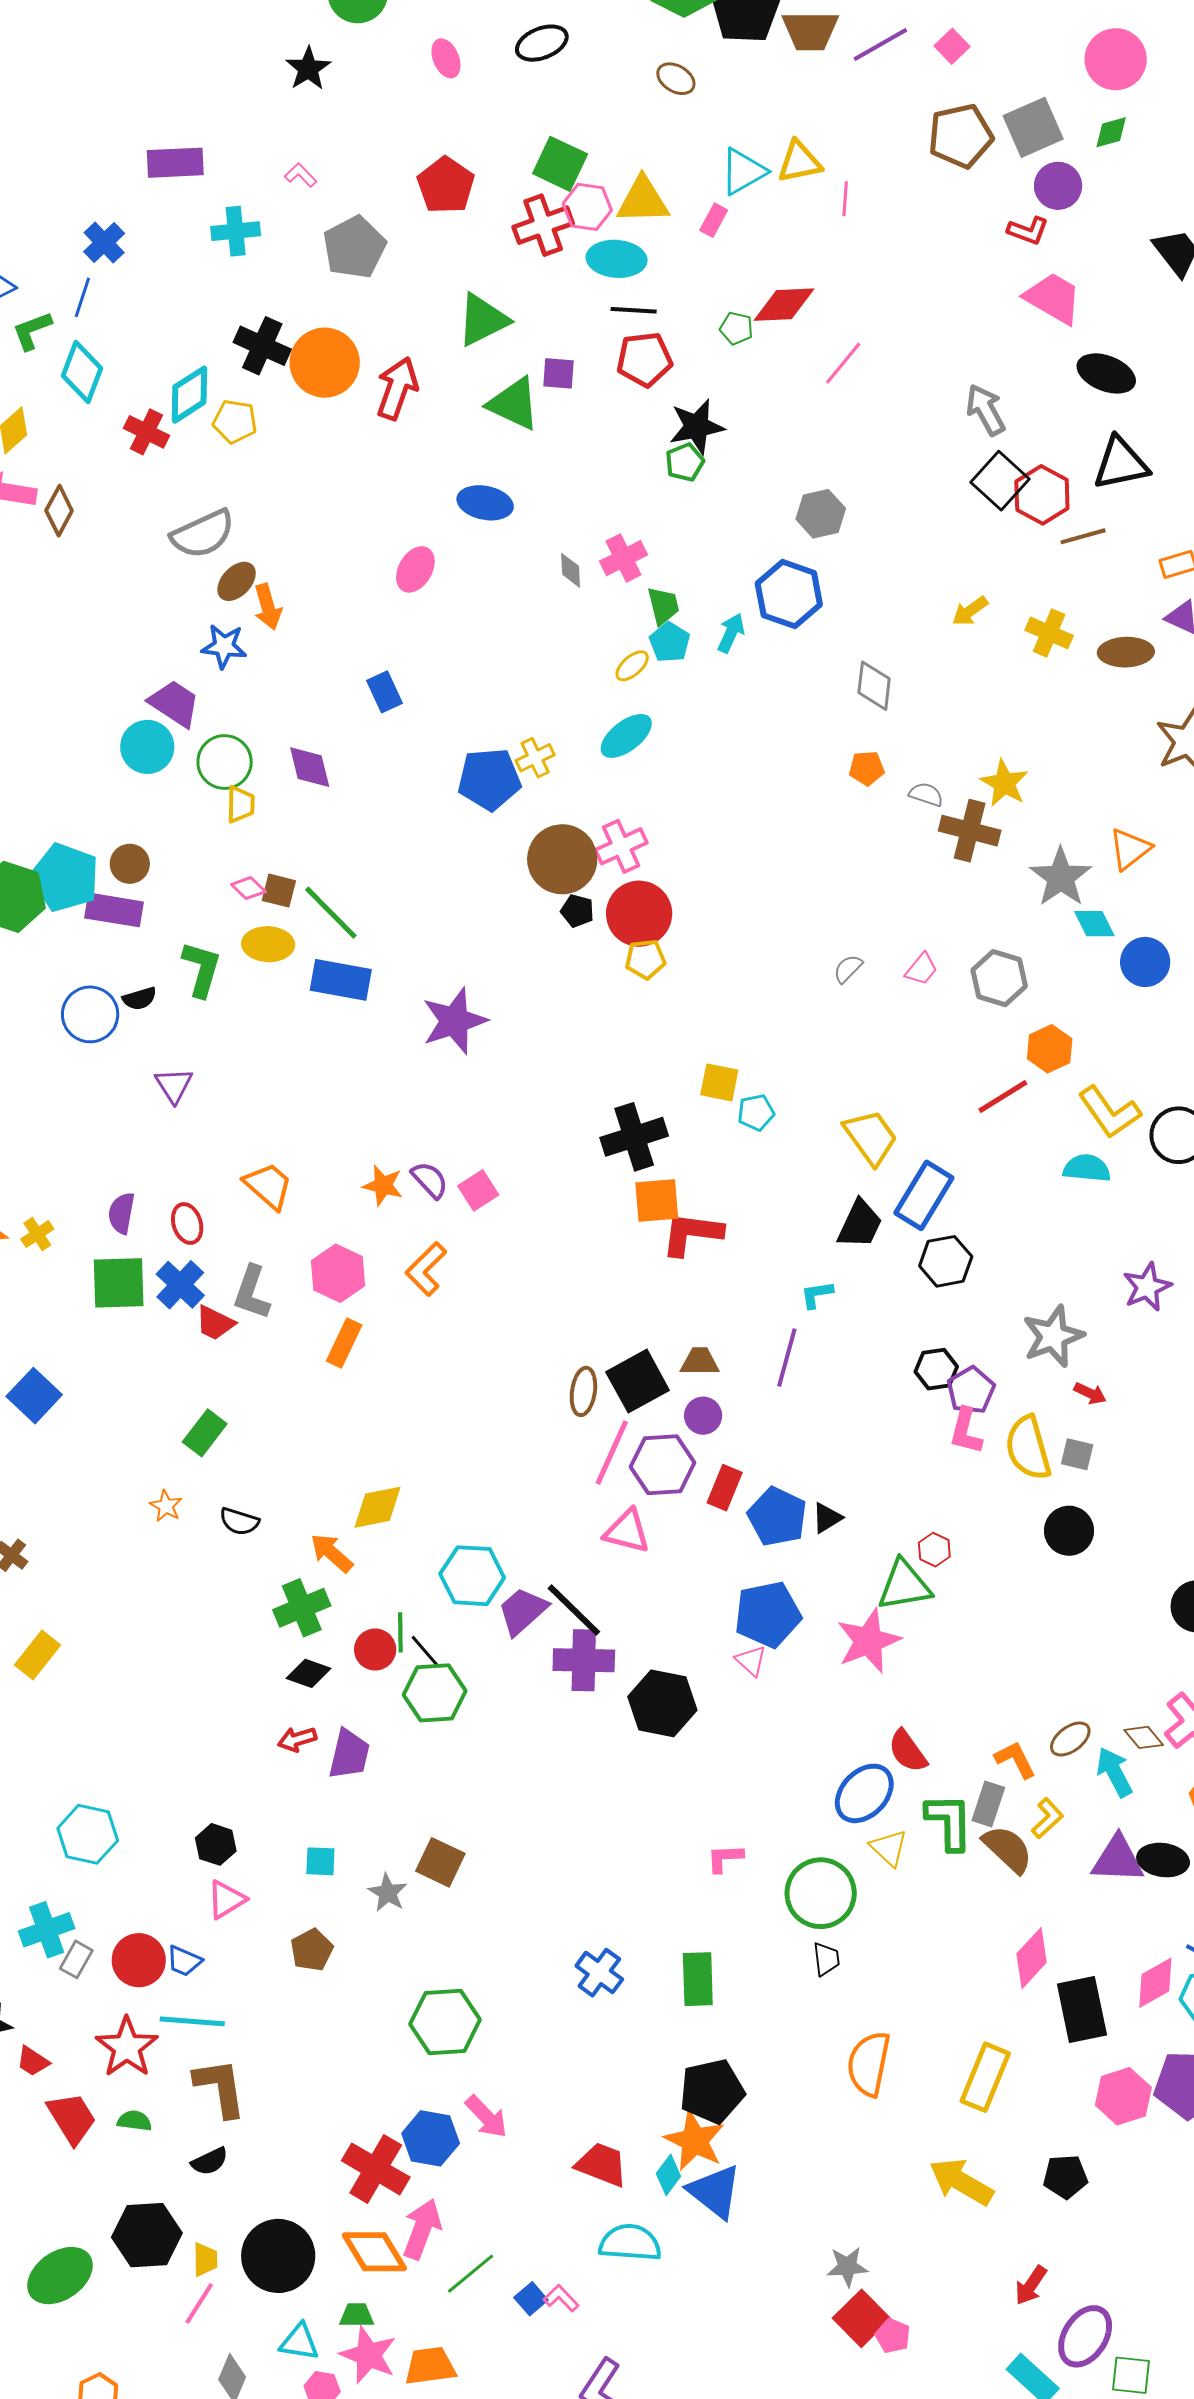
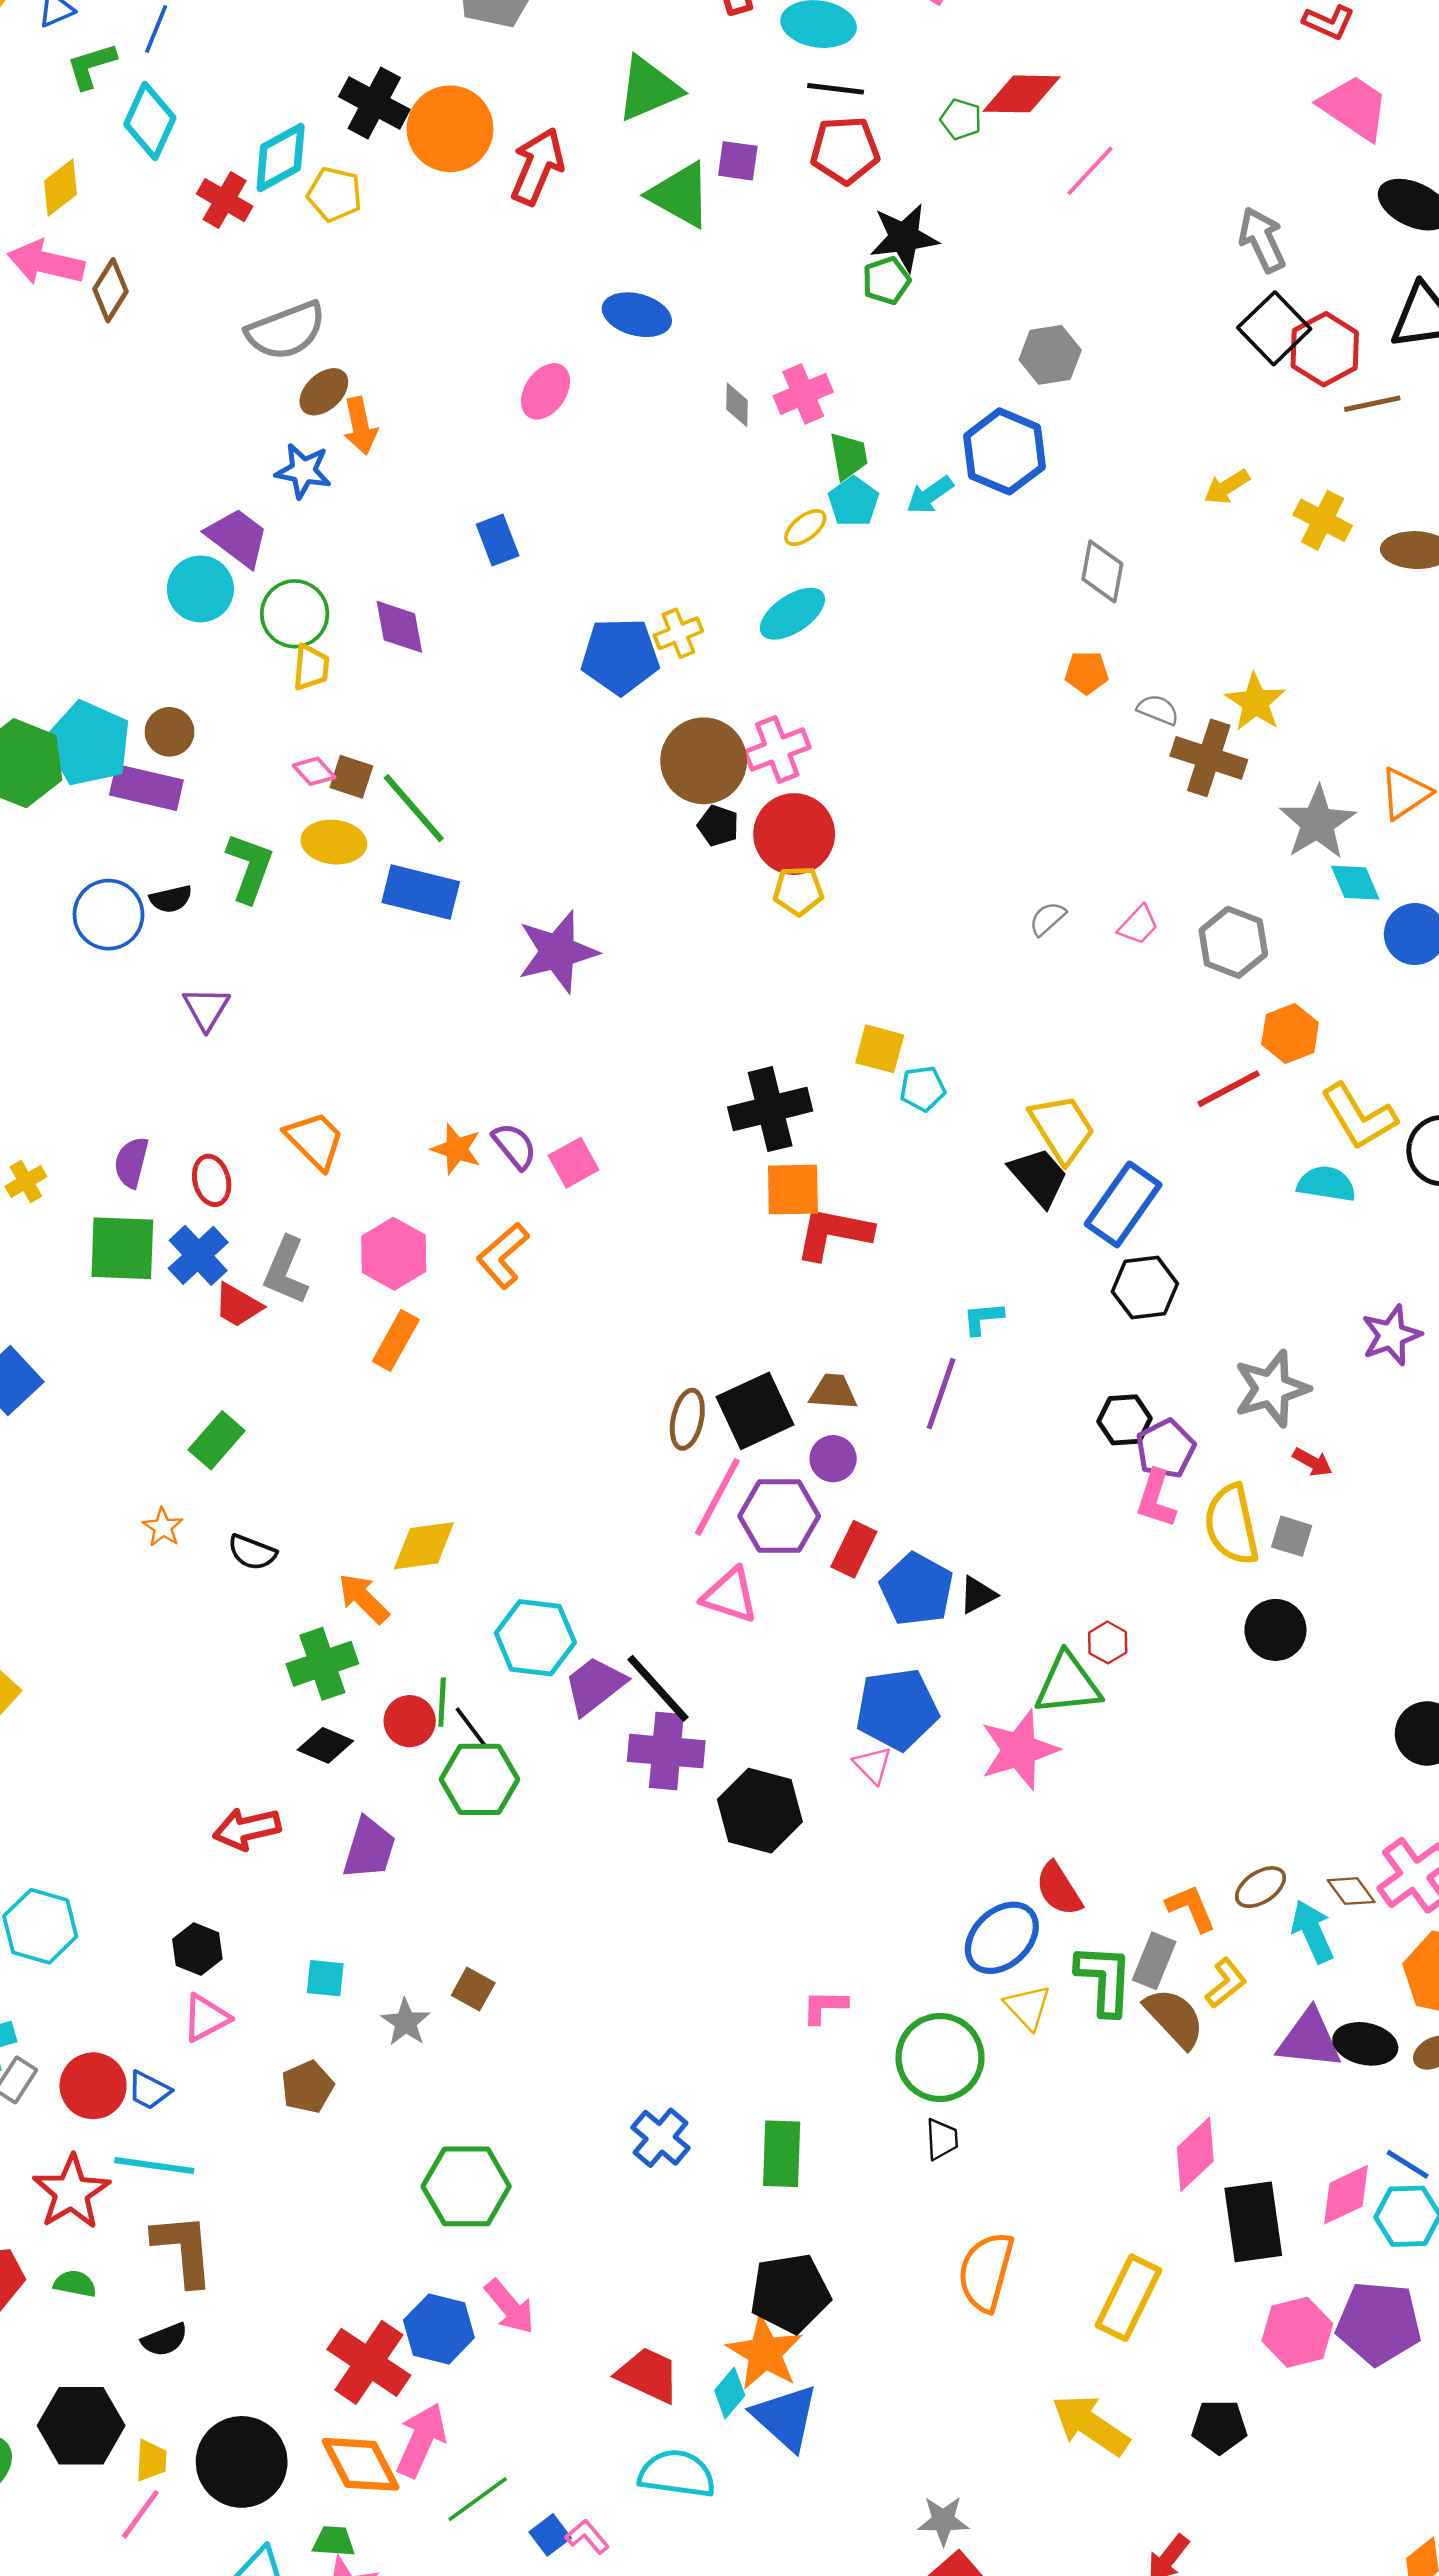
cyan arrow: (731, 633) -> (930, 495), turned -153
black trapezoid: (860, 1224) -> (1039, 1177), moved, turned -70
red arrow: (297, 1739) -> (247, 1829), moved, size x1.4
brown square: (440, 1862) -> (473, 1989), size x0.7

